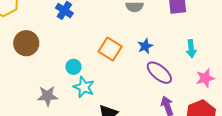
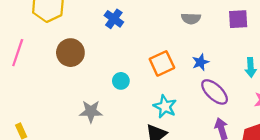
orange square: (110, 49) -> (162, 63), turned 30
cyan star: (84, 87) -> (165, 107), moved

